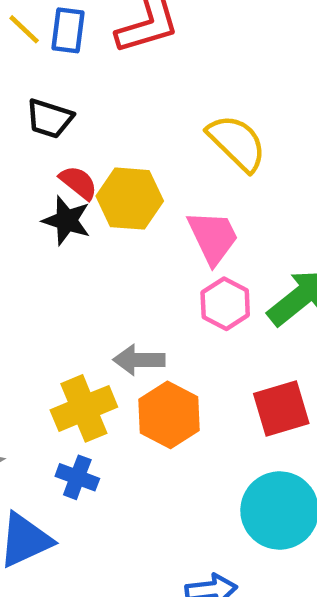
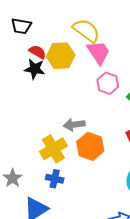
yellow semicircle: (237, 143) -> (86, 31), moved
pink trapezoid: (213, 237) -> (99, 52), moved
pink hexagon: (225, 304) -> (108, 83), moved

